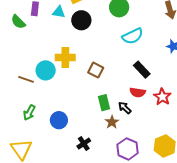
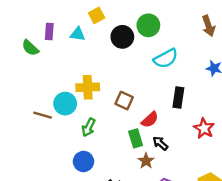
black circle: (81, 20) -> (122, 37), moved
black rectangle: (142, 70) -> (178, 97), turned 54
red semicircle: (138, 92) -> (150, 120), moved, turned -49
green arrow: (29, 113) -> (89, 127), moved

